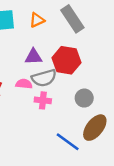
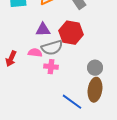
gray circle: (84, 98) -> (95, 68), moved
brown ellipse: (95, 128) -> (95, 90), turned -30

